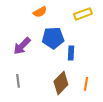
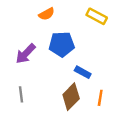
yellow rectangle: (83, 14) -> (97, 16), turned 48
blue rectangle: (71, 53) -> (83, 72), moved, turned -64

